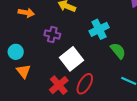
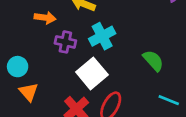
orange arrow: (26, 13) -> (45, 18), moved
cyan cross: (99, 29) -> (102, 36), moved

